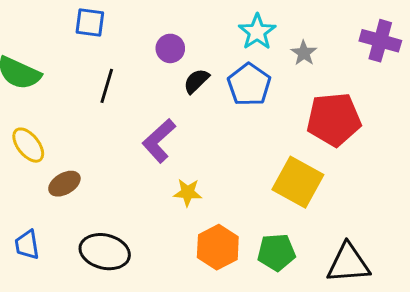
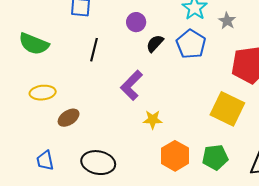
yellow ellipse: (28, 145) -> (43, 93), turned -55

